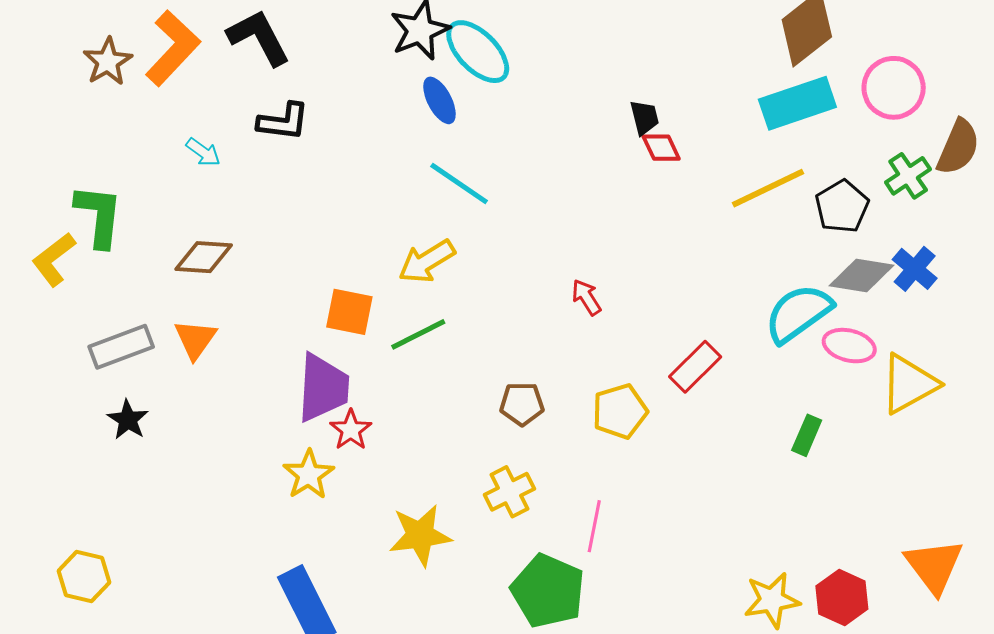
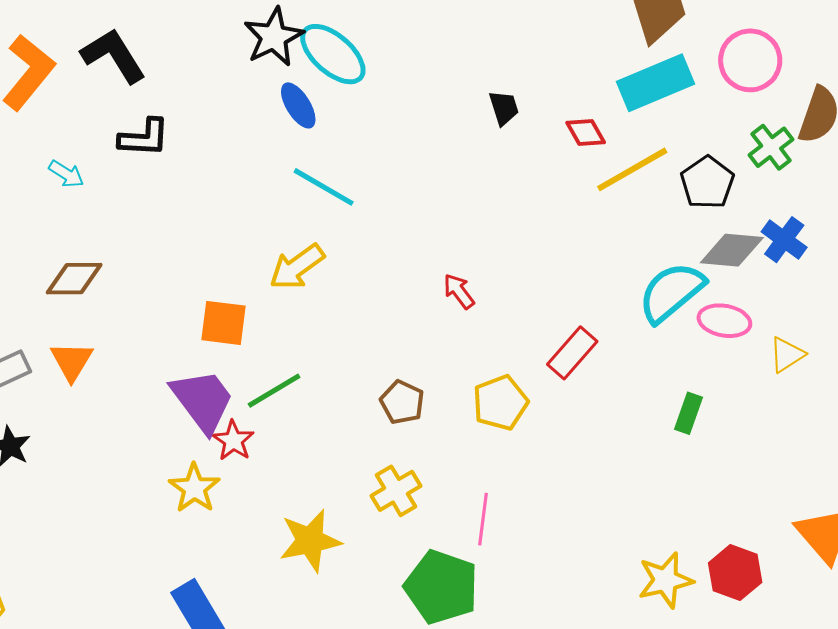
red diamond: (661, 148) -> (586, 132), moved
green line: (418, 334) -> (274, 391), moved
yellow triangle: (909, 384) -> (787, 355), size x0.6
purple trapezoid: (323, 388) -> (203, 400), turned -36
brown pentagon: (522, 404) -> (402, 402), turned 30

